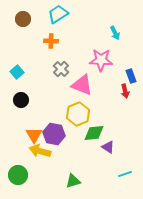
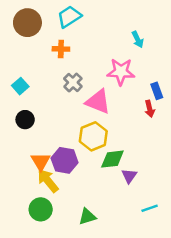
brown circle: (23, 19) -> (27, 23), size x1.5
purple triangle: (108, 147) -> (129, 176), turned 32
yellow arrow: (40, 151) -> (48, 181), turned 35
green circle: (18, 175) -> (41, 209), moved

